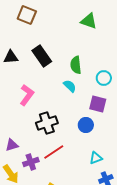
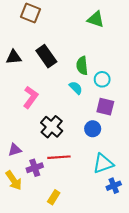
cyan circle: (104, 78) -> (102, 79), moved
black cross: (47, 123) -> (52, 127), turned -30
red line: (54, 152) -> (59, 157), turned 30
cyan triangle: (96, 158) -> (103, 164), size x1.5

